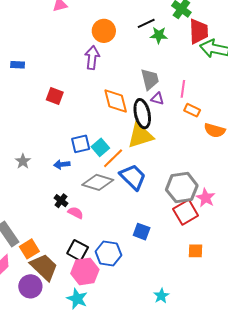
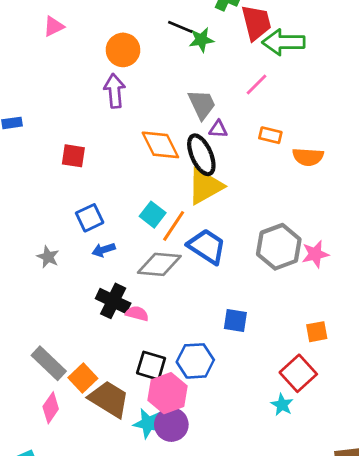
black line: (146, 23) -> (180, 27), turned 60
pink line: (183, 89) -> (256, 84), moved, turned 48
blue square: (81, 144) -> (90, 218), moved
pink star: (206, 198) -> (315, 254), turned -30
black cross: (61, 201) -> (113, 301), size x1.6
red square: (186, 212) -> (298, 373), moved
purple circle: (30, 286) -> (171, 425), moved
cyan star: (77, 299) -> (148, 423), moved

